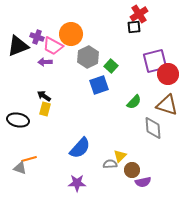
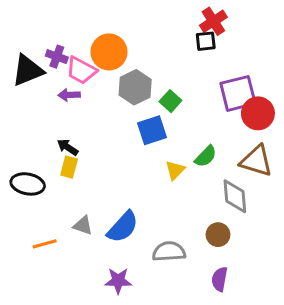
yellow triangle: (120, 156) -> (175, 170), moved
gray semicircle: (110, 164) -> (169, 252), size x1.5
gray triangle: (20, 168) -> (83, 225), moved
brown circle: (132, 170) -> (218, 235), moved
purple semicircle: (143, 182) -> (220, 279), turned 112

